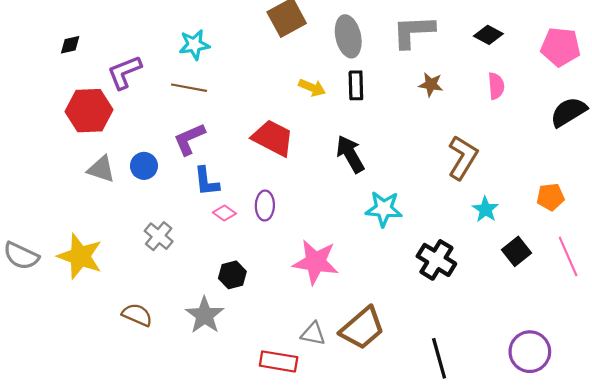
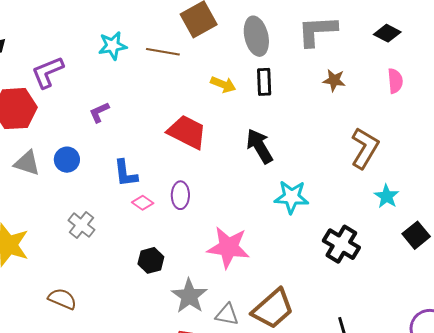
brown line: (189, 88) -> (163, 52), moved
purple L-shape: (189, 139) -> (99, 112), moved, size x0.7
gray star: (205, 315) -> (189, 296), moved

